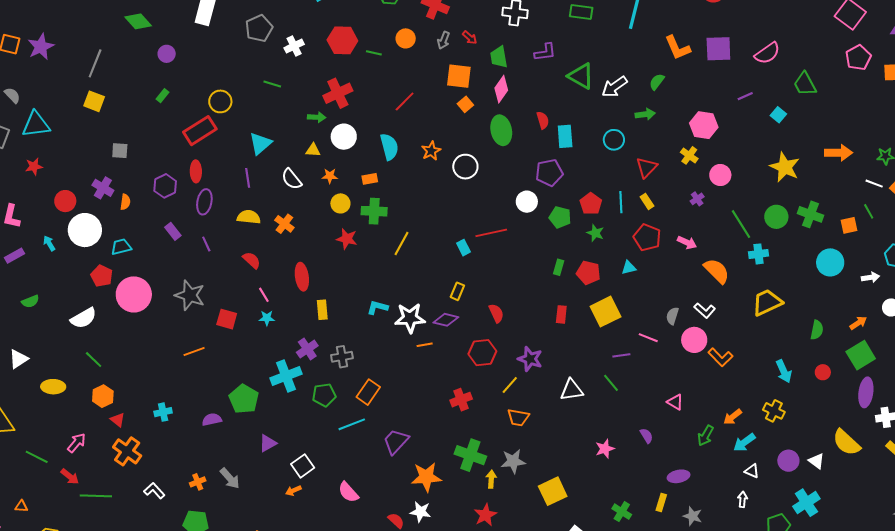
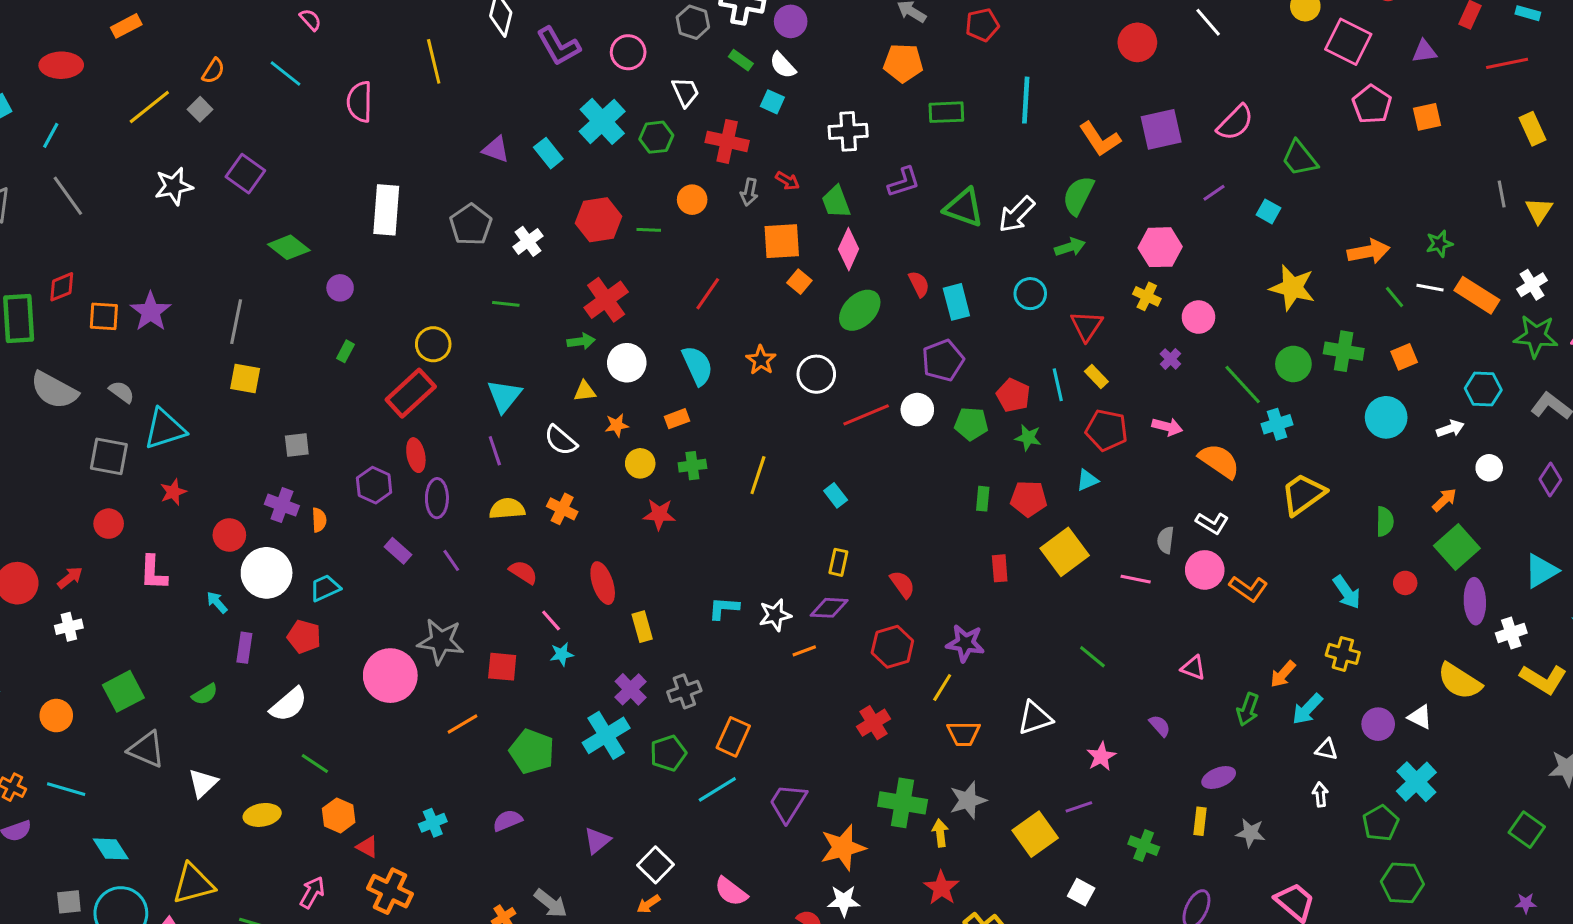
green semicircle: (657, 82) -> (1078, 195), size x1.5
green ellipse: (501, 130) -> (860, 310), turned 68
green cross: (374, 211) -> (692, 466), size x0.7
green line: (869, 211) -> (1395, 297), moved
red line: (491, 233) -> (866, 415), moved
yellow line: (402, 244) -> (758, 475), moved
purple rectangle: (15, 256) -> (244, 648), moved, turned -42
pink circle: (134, 294) -> (390, 676), moved
white star: (410, 318) -> (775, 615), size x0.7
purple line: (621, 355) -> (1079, 807), moved
white triangle: (572, 390) -> (1035, 718), moved
green pentagon: (244, 399) -> (532, 751), moved

